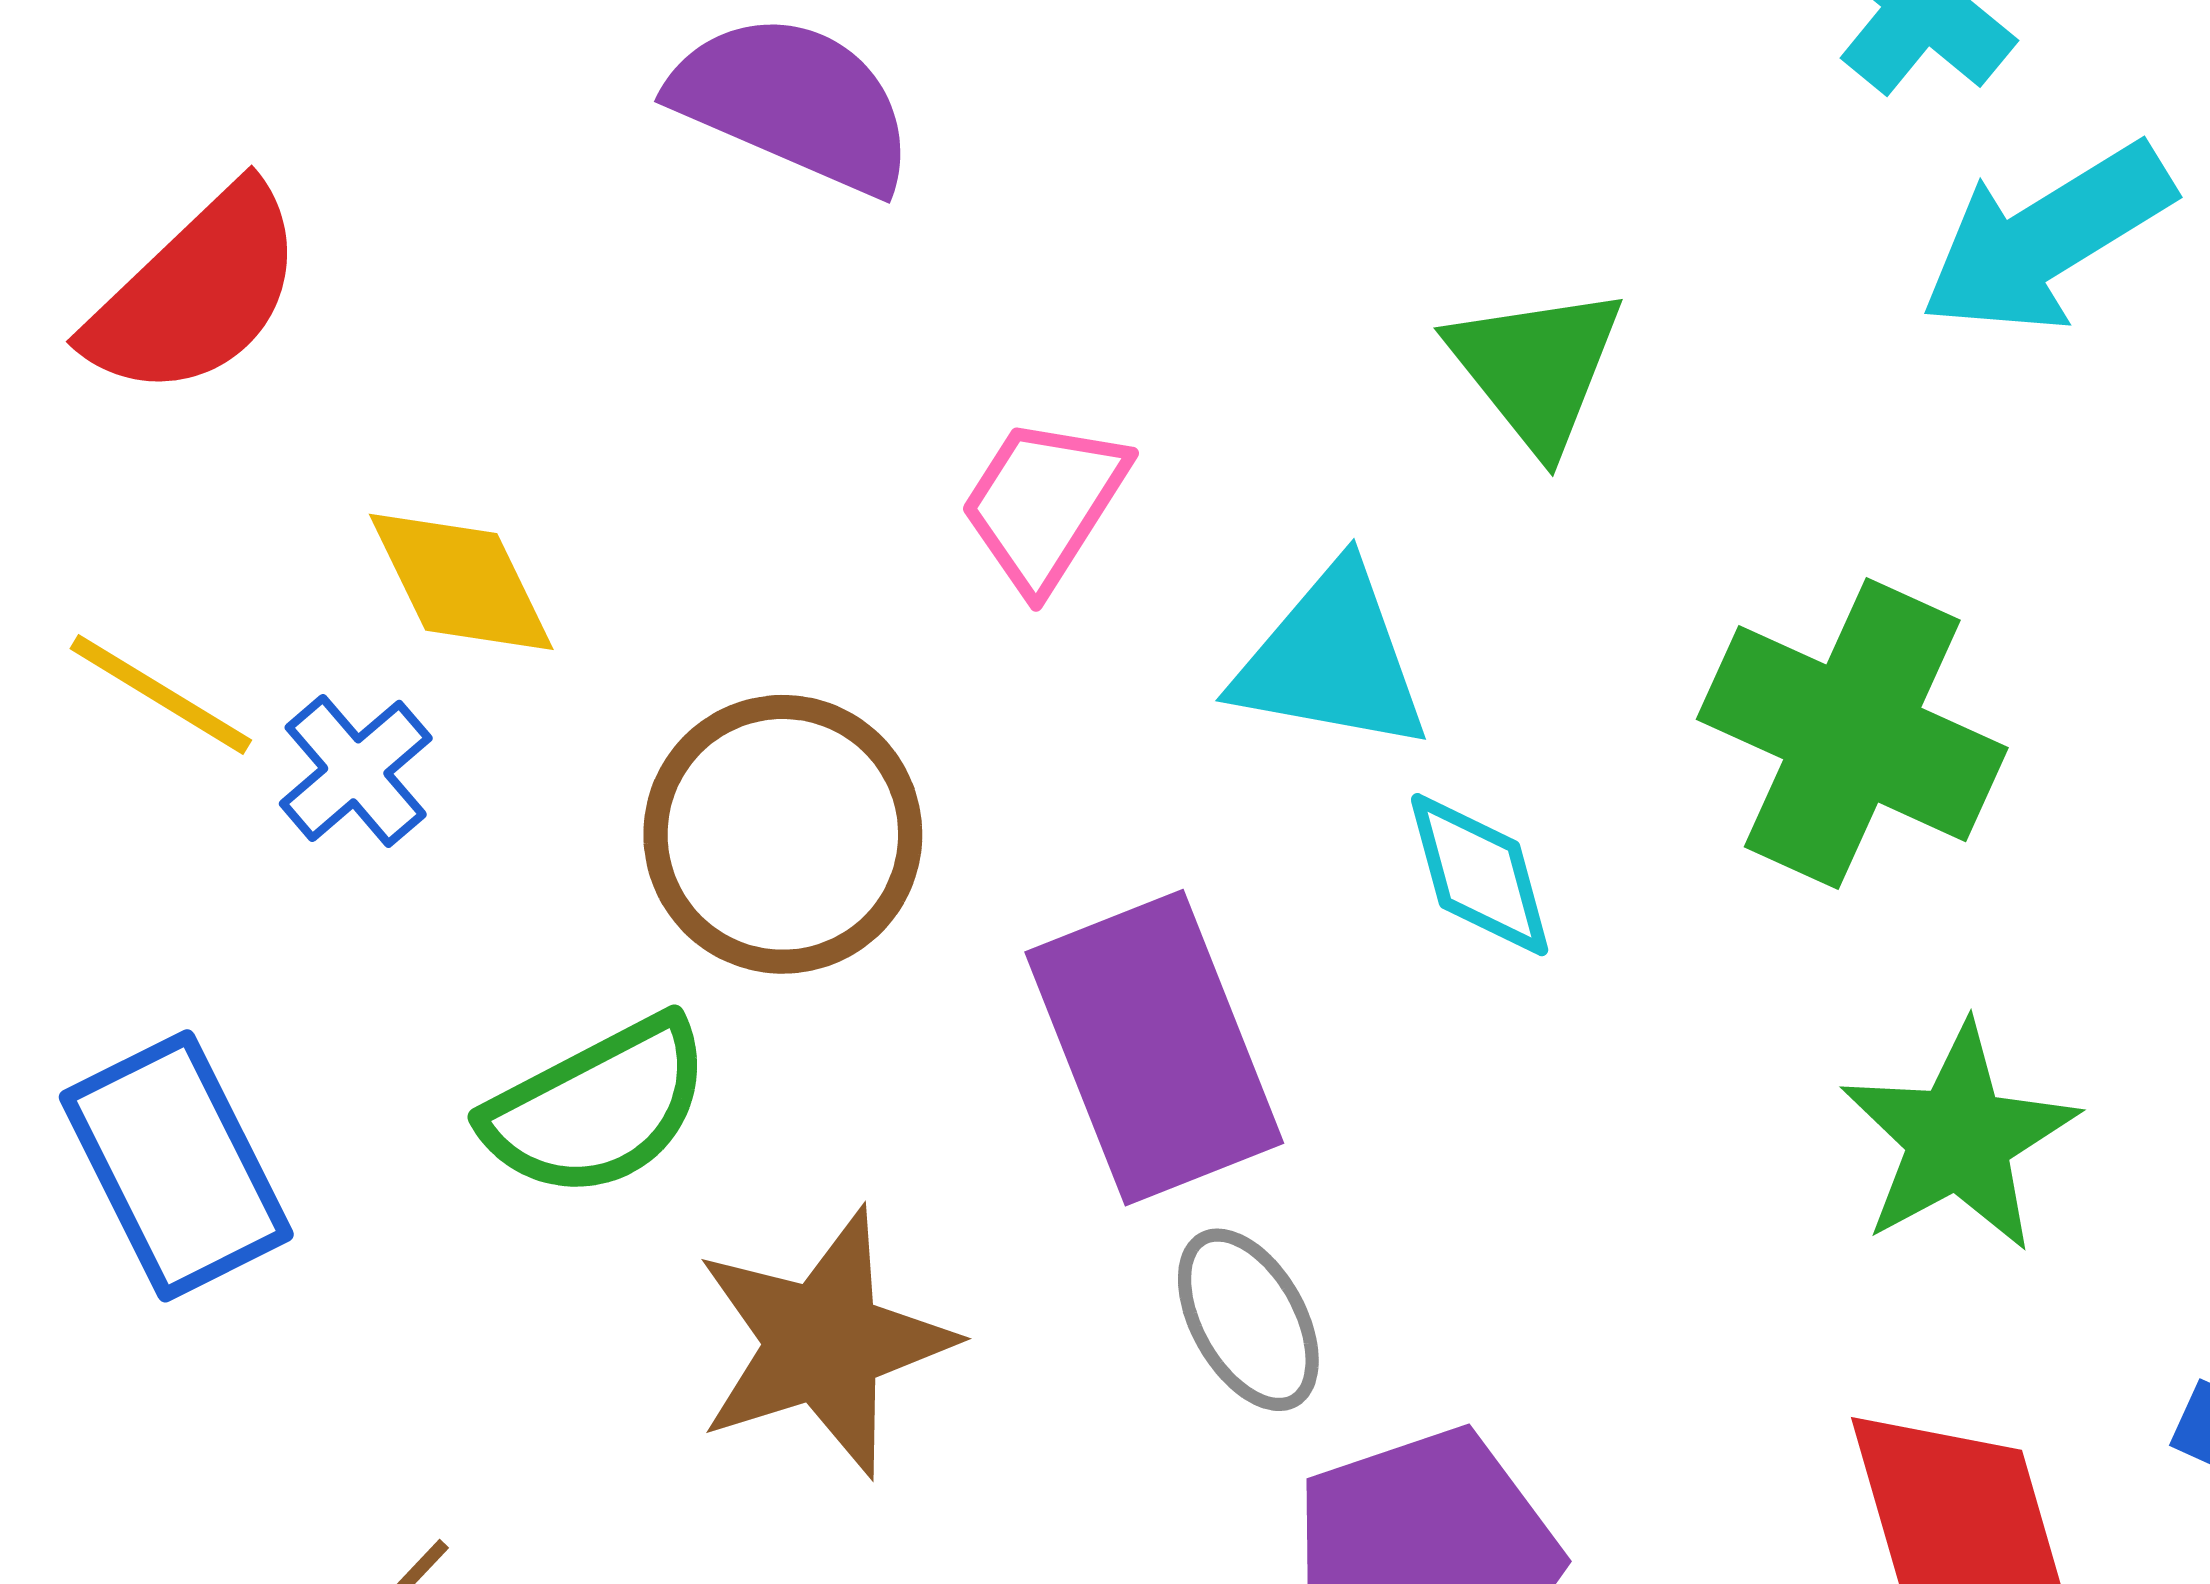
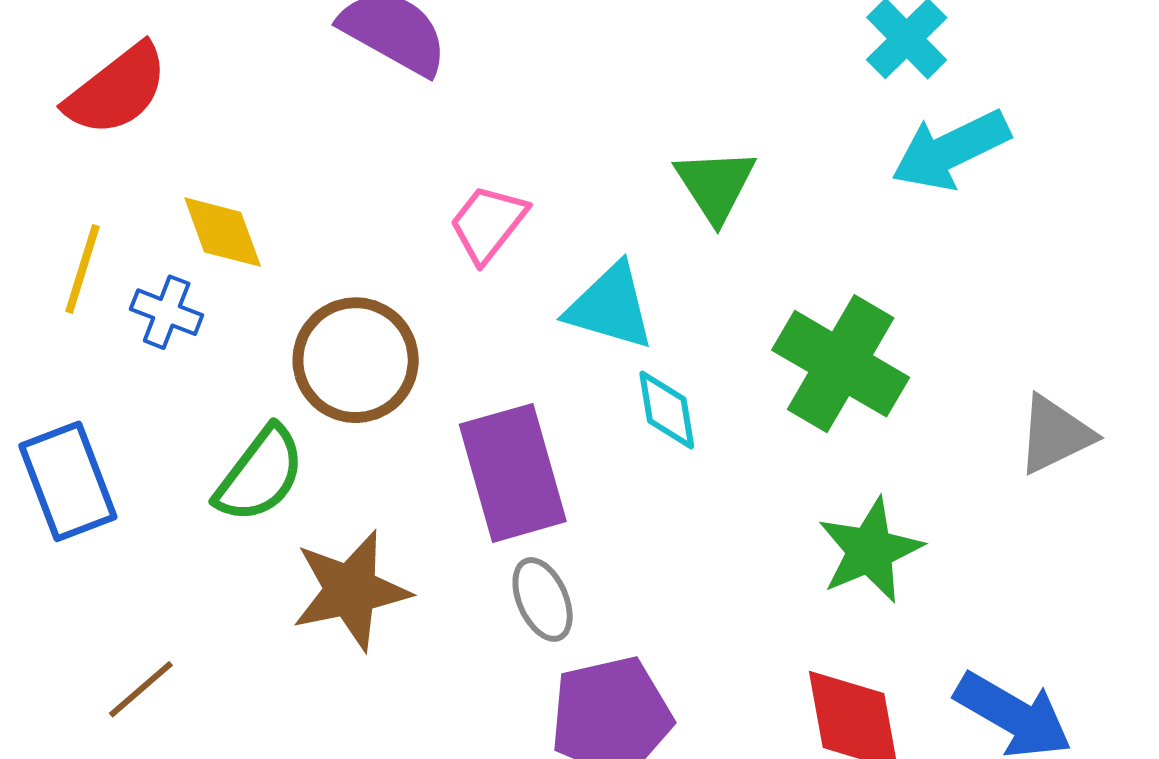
yellow line: (161, 694) -> (83, 269), turned 70
blue cross: (356, 771) -> (167, 312), turned -34
green semicircle: (598, 1108) -> (260, 474), turned -31

